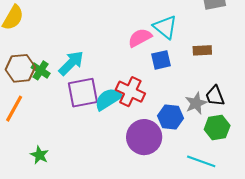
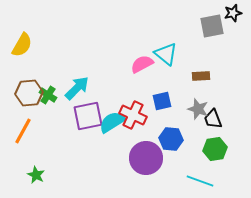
blue square: (161, 60) -> (162, 101), moved
gray star: (196, 103) -> (198, 109), moved, turned -30
green star: (39, 155) -> (36, 175), moved

